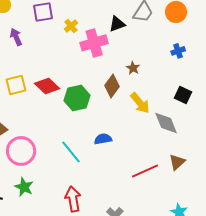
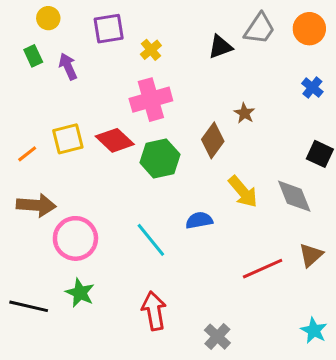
pink cross: (94, 43) -> (151, 100), moved
blue cross: (178, 51) -> (312, 88), turned -32
yellow arrow: (140, 103) -> (243, 192), moved

